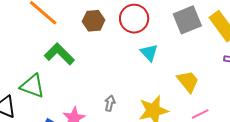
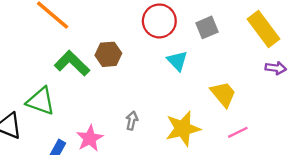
gray square: (187, 20) -> (207, 27), moved, size x0.7
brown hexagon: (94, 21) -> (108, 54), moved

